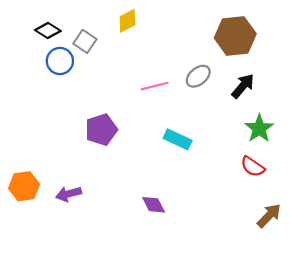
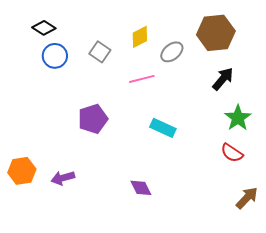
yellow diamond: (127, 21) -> (140, 37), moved
gray square: (85, 41) -> (100, 52), moved
gray ellipse: (198, 76) -> (172, 52), moved

